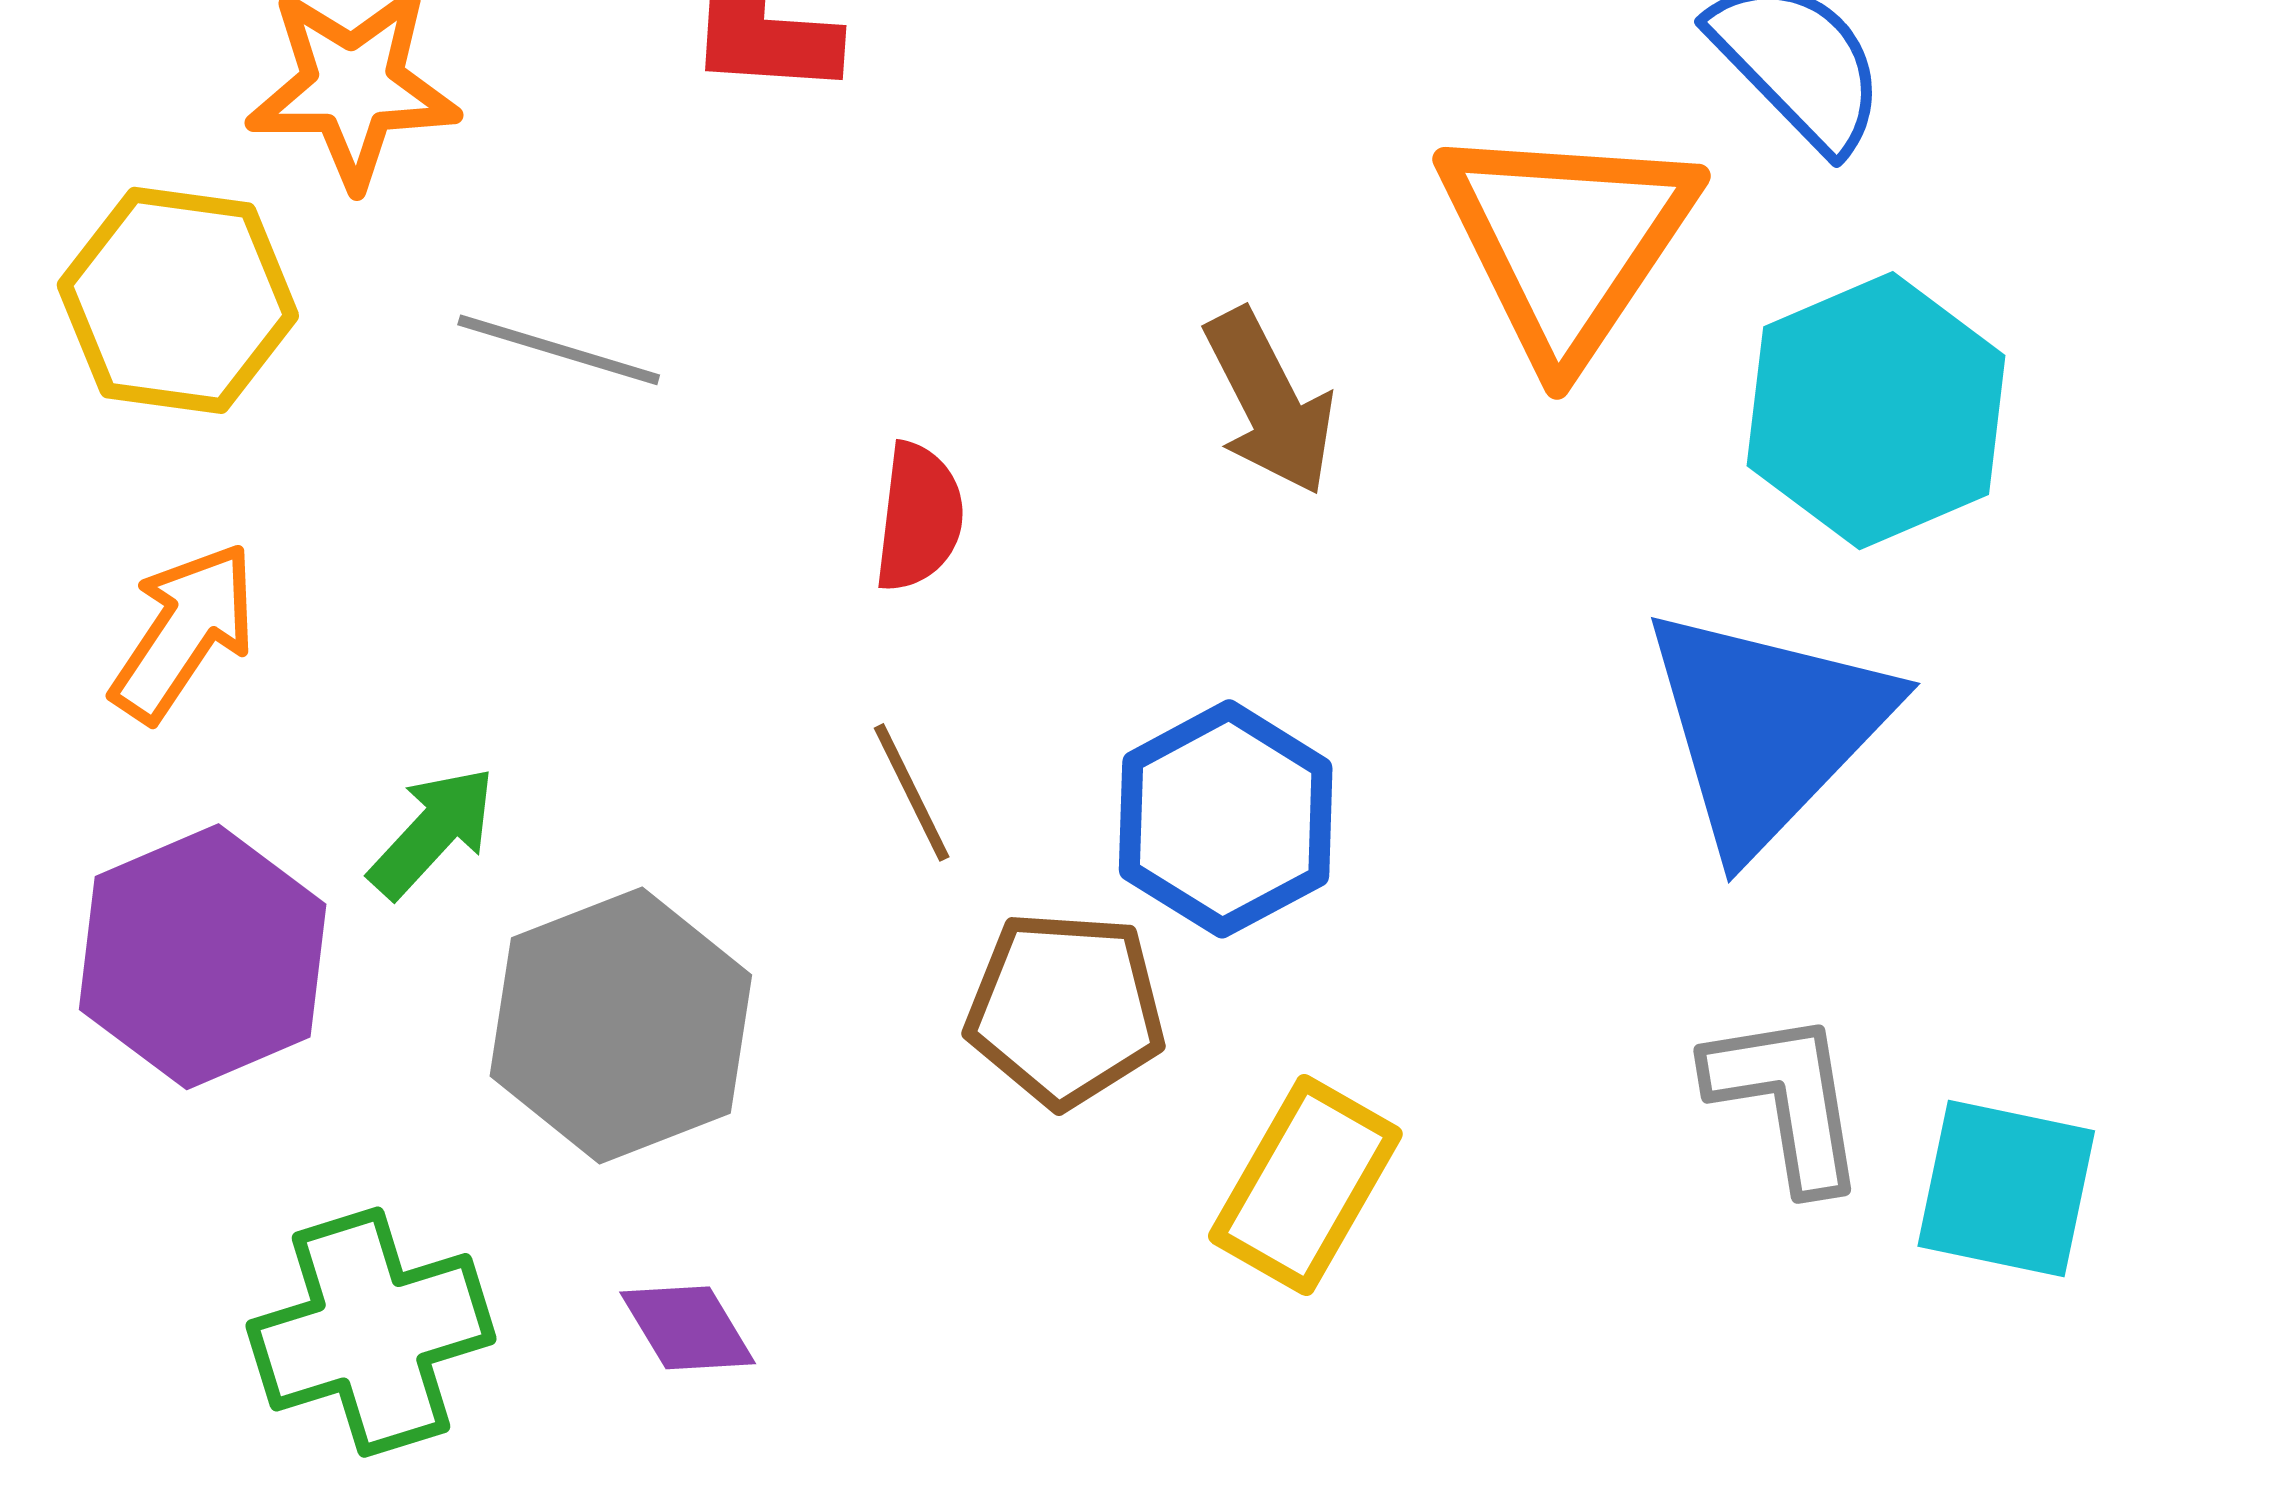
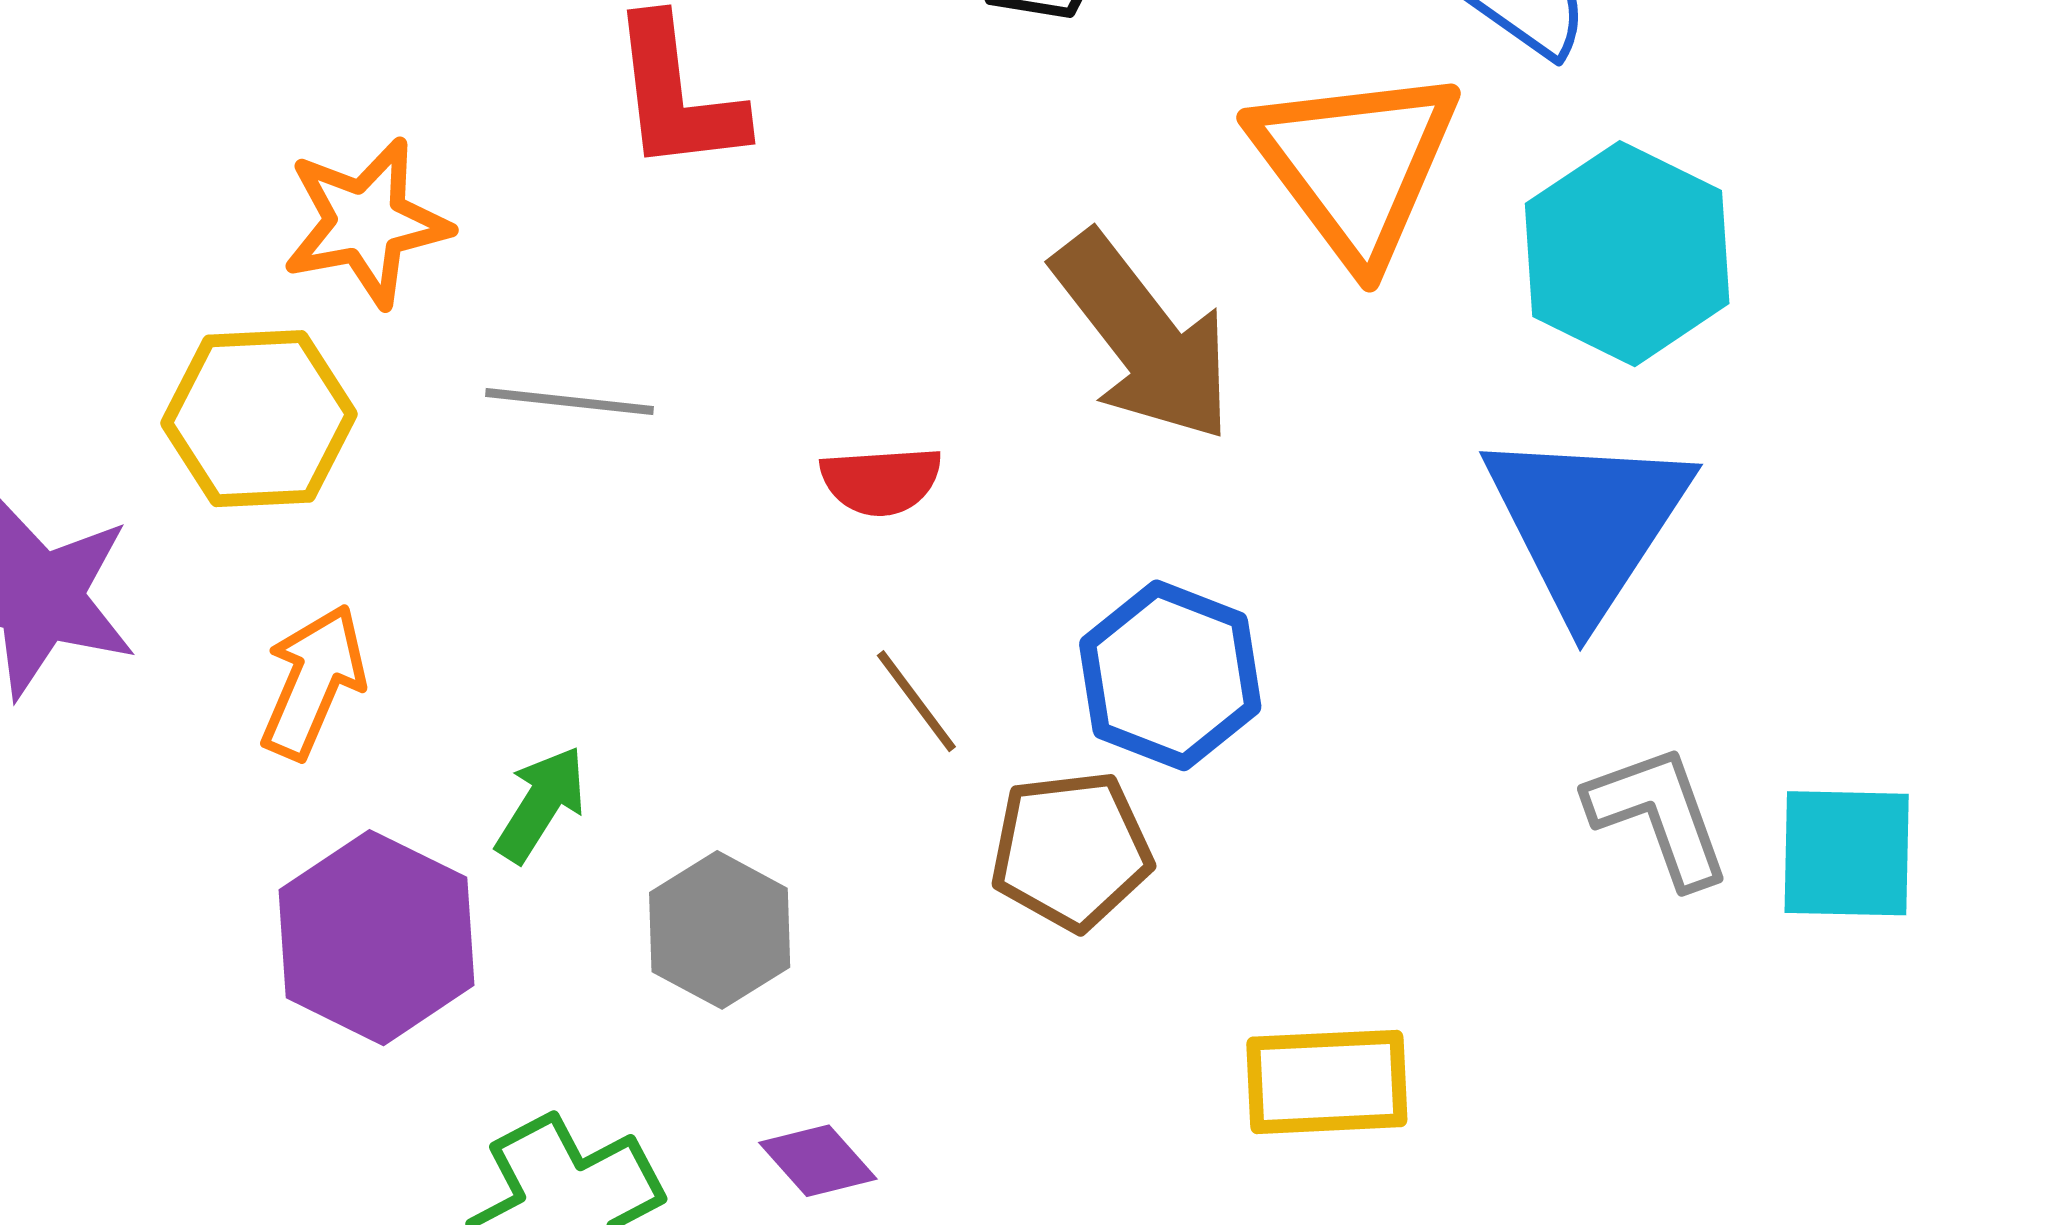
brown arrow: (1270, 402) -> (1143, 337), size x1.5
red semicircle: (919, 517) -> (881, 481), turned 90
gray hexagon: (621, 1025) -> (720, 930), size x0.7
yellow rectangle: (1305, 1185) -> (1327, 1082), moved, turned 68

